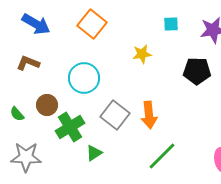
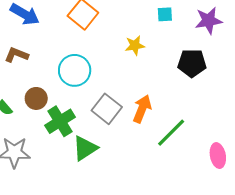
orange arrow: (149, 115) -> (142, 109), turned -152
green triangle: (94, 153) -> (85, 148), size x1.5
green line: (162, 156) -> (171, 133), moved

